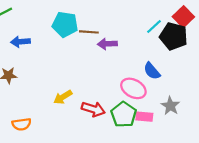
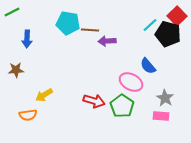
blue arrow: (20, 42) -> (27, 39), turned -84
yellow arrow: (63, 97) -> (44, 95), moved
pink rectangle: (144, 117) -> (161, 116), moved

